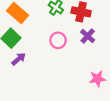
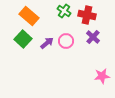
purple arrow: (19, 59) -> (47, 43), moved

